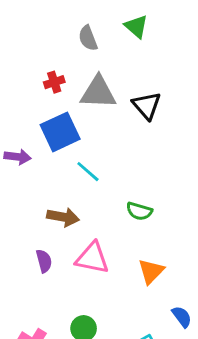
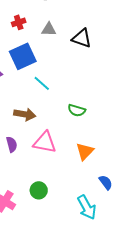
gray triangle: (98, 92) -> (49, 29), size x0.6
black triangle: (147, 106) -> (82, 38), turned -30

